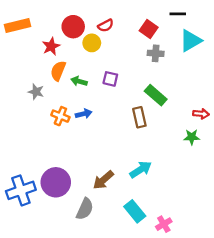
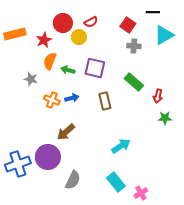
orange rectangle: (17, 25) -> (15, 34), moved
purple square: (110, 79) -> (95, 68), size x1.5
red arrow: (201, 114) -> (158, 96), moved, turned 96
brown rectangle: (139, 117) -> (105, 101), moved
brown arrow: (103, 180) -> (66, 132), moved

